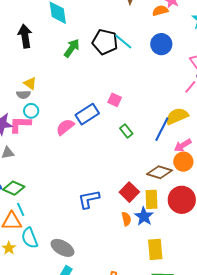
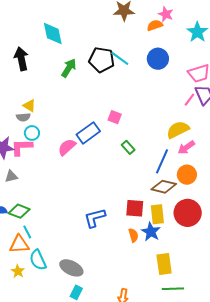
blue line: (162, 129) -> (162, 161), moved
pink arrow: (183, 145) -> (186, 147), moved
red square: (129, 192) -> (135, 208), turned -36

